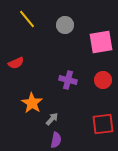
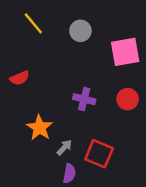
red square: (103, 124) -> (99, 154), moved, turned 30

